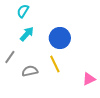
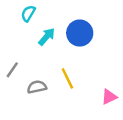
cyan arrow: (27, 34) -> (47, 37), moved
blue circle: (60, 38) -> (80, 33), moved

